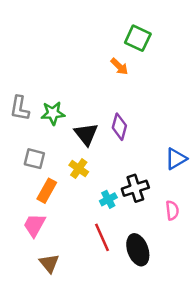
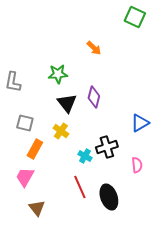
green square: (138, 38) -> (135, 17), moved
green star: (53, 113) -> (58, 74), moved
cyan cross: (108, 199) -> (85, 156), turned -32

